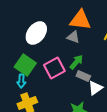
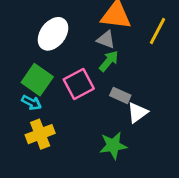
green arrow: (76, 62) -> (109, 61), moved
cyan arrow: (21, 81) -> (32, 103), turned -64

